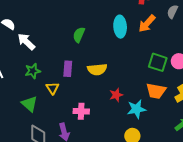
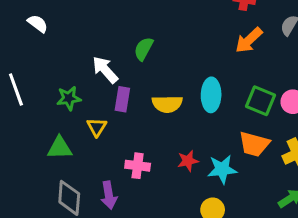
cyan ellipse: (120, 27) -> (211, 95), moved
white arrow: (26, 42) -> (105, 70), moved
red star: (116, 95) -> (188, 161), moved
green triangle: (29, 104) -> (60, 148), turned -48

